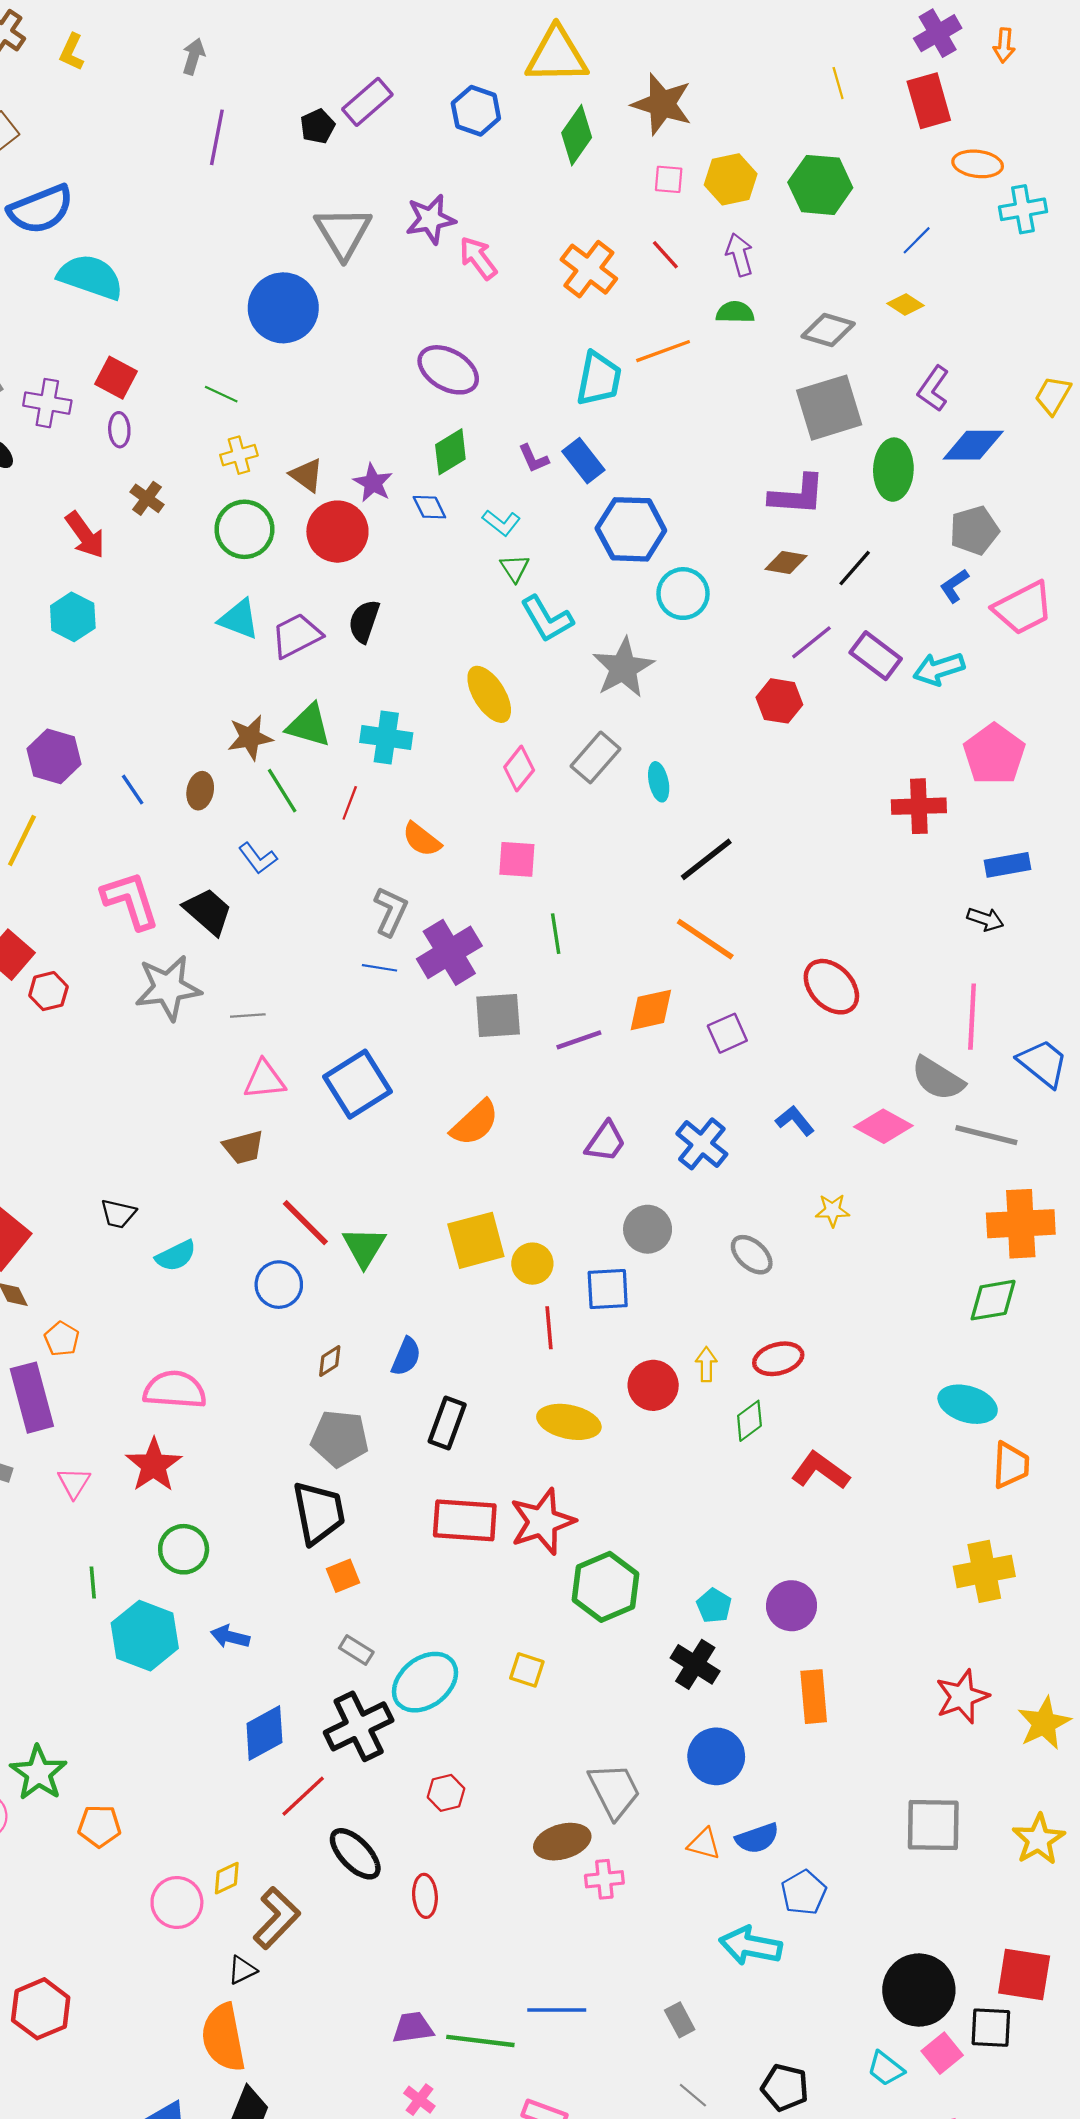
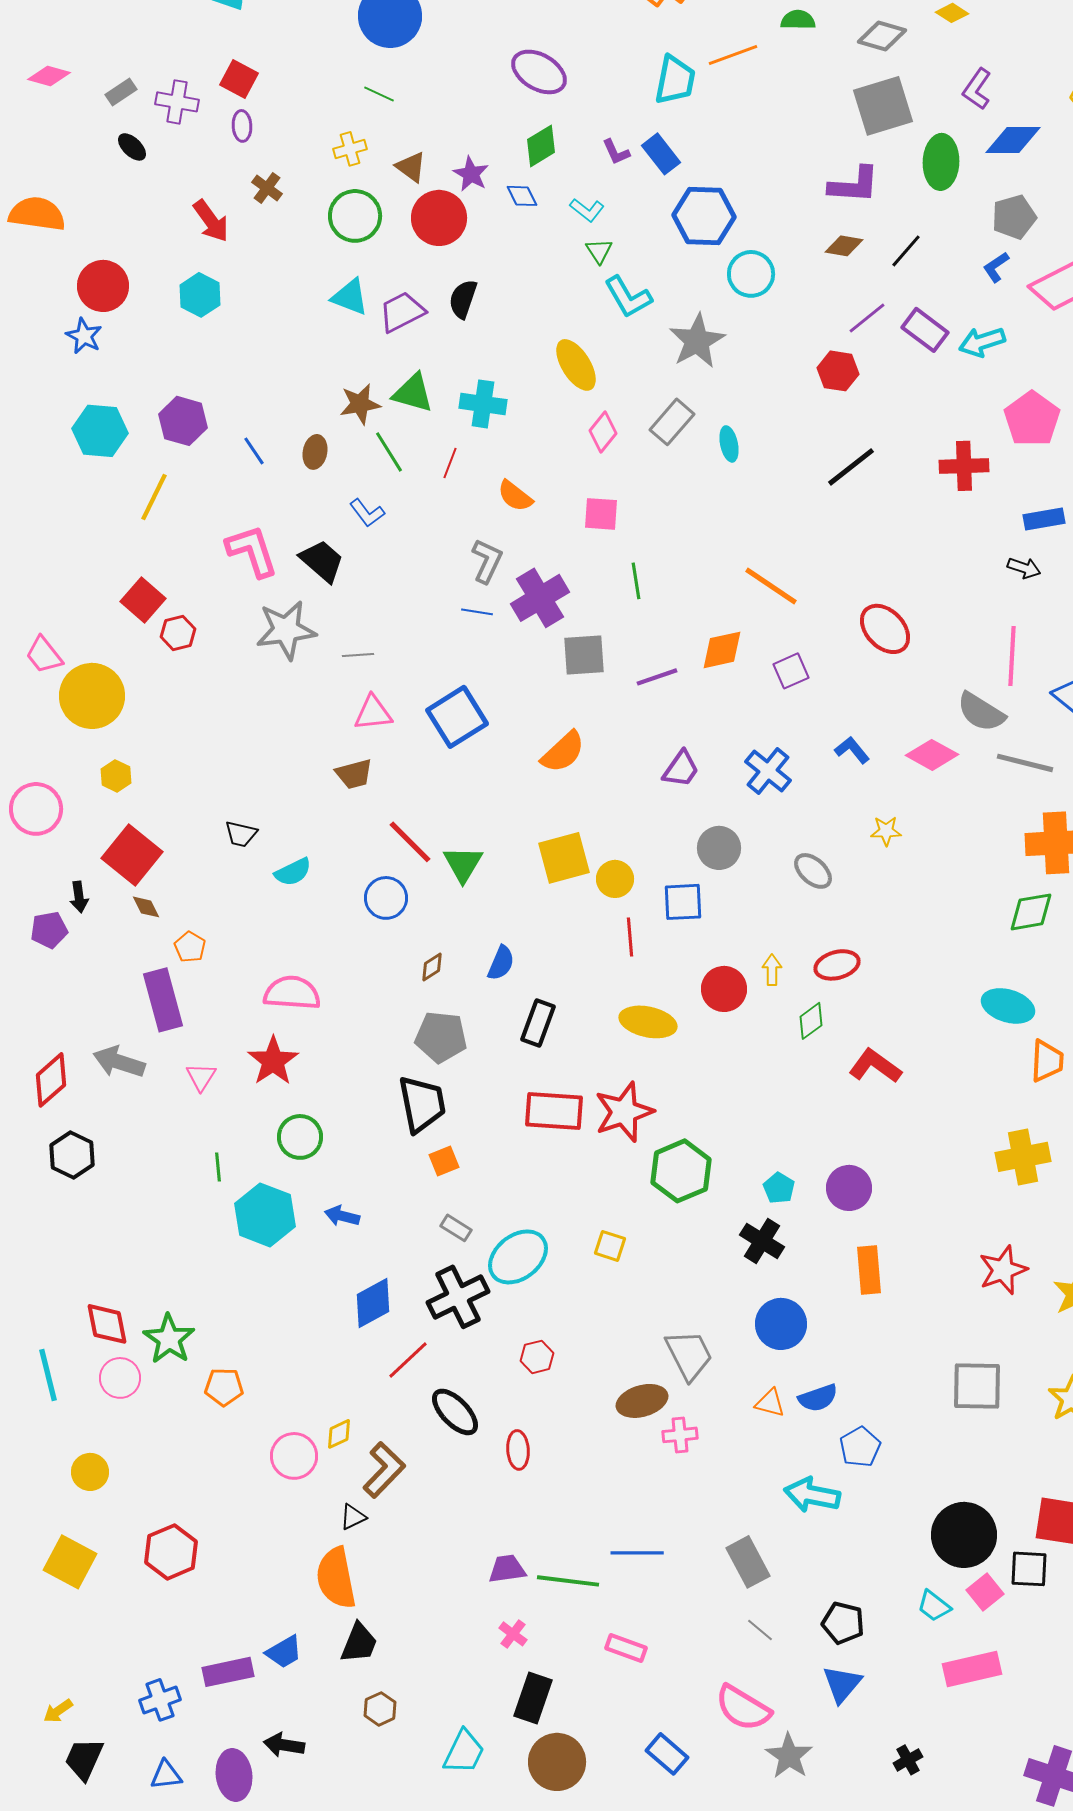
green line: (221, 394) -> (379, 94), moved
black line: (706, 859) -> (851, 467), moved
gray rectangle: (680, 2020) -> (748, 1562), size x1.6

